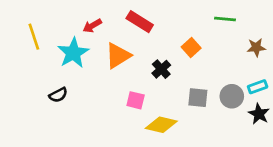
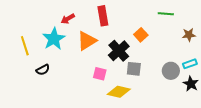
red rectangle: (140, 22) -> (103, 16), turned 48
yellow line: (34, 37) -> (25, 46), moved
black cross: (161, 69) -> (119, 51), size x1.5
gray square: (198, 98) -> (134, 69), moved

